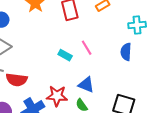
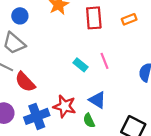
red semicircle: (17, 80) -> (25, 82), turned 30

